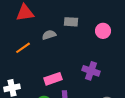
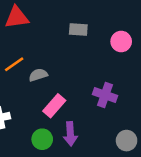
gray semicircle: (49, 35) -> (38, 75), moved
pink rectangle: (53, 79) -> (54, 106), turned -30

